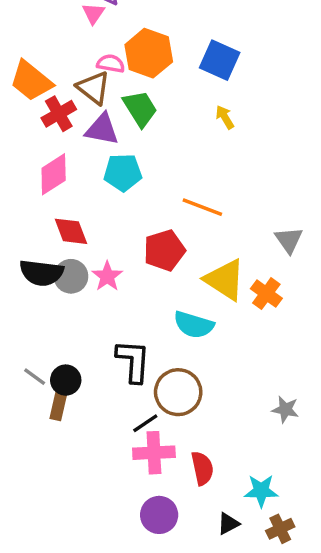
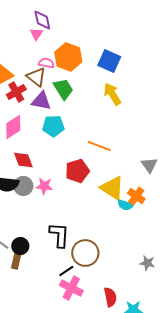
yellow arrow: (225, 117) -> (112, 94), size x1.6
pink star: (107, 276) -> (44, 186), turned -30
cyan semicircle: (194, 325) -> (125, 205), moved, size x0.7
pink cross: (154, 453) -> (71, 288), turned 30
red semicircle: (202, 468) -> (110, 297), moved

